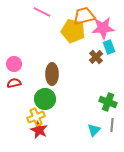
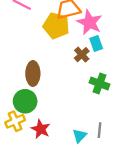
pink star: (103, 28) -> (90, 22), turned 30
green cross: (108, 102) -> (99, 83), moved
red star: (39, 130) -> (41, 129), moved

